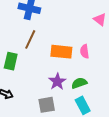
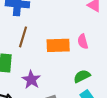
purple star: (57, 82) -> (31, 80), moved

